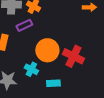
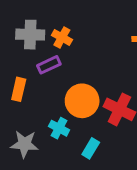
cyan rectangle: (53, 83) -> (91, 148), turned -56

